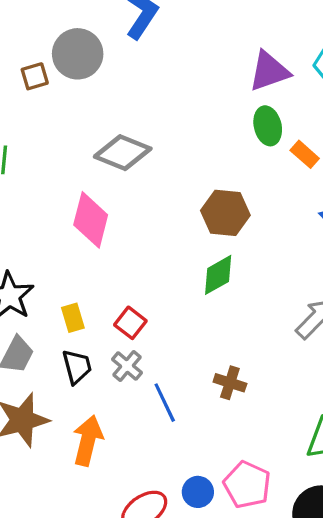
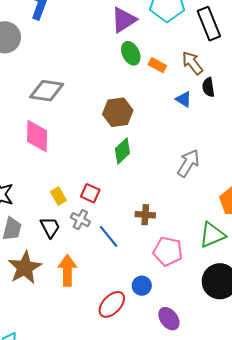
yellow rectangle: (73, 318) -> (58, 196), moved
red square: (130, 323) -> (90, 193), moved
pink pentagon: (247, 485) -> (168, 251), moved

